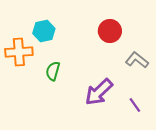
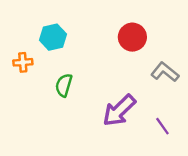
orange cross: (19, 52) -> (23, 62), size x0.6

